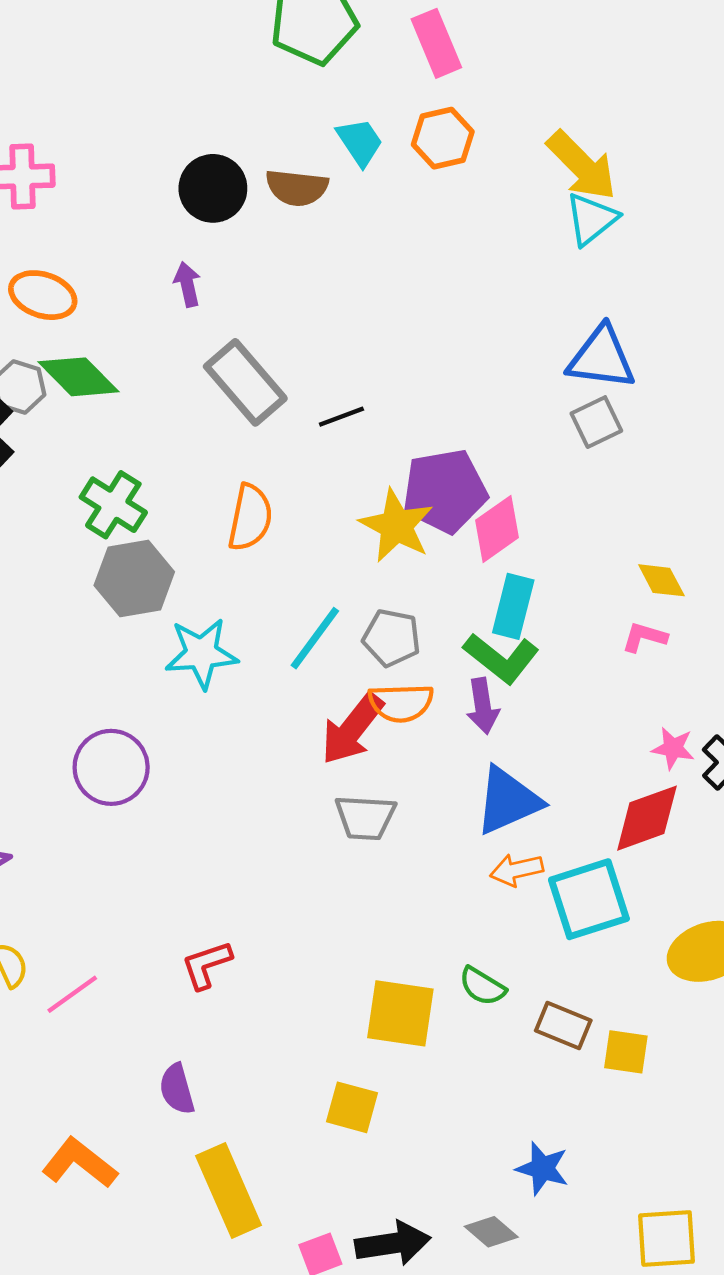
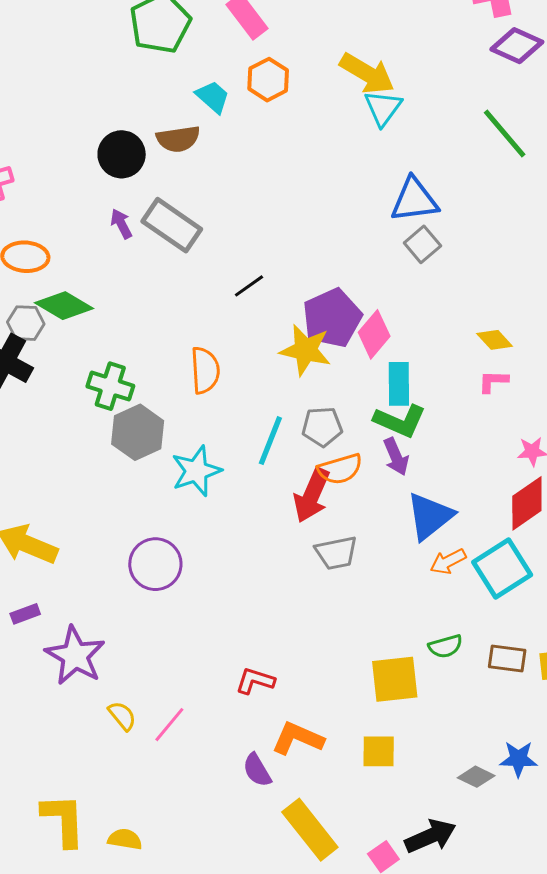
gray rectangle: (245, 382) -> (172, 225), moved
red L-shape: (207, 965) -> (255, 681), turned 51
green semicircle: (482, 986) -> (445, 646), turned -32
orange L-shape: (79, 1163) -> (298, 738), moved
gray diamond: (491, 1232) -> (476, 777), moved

